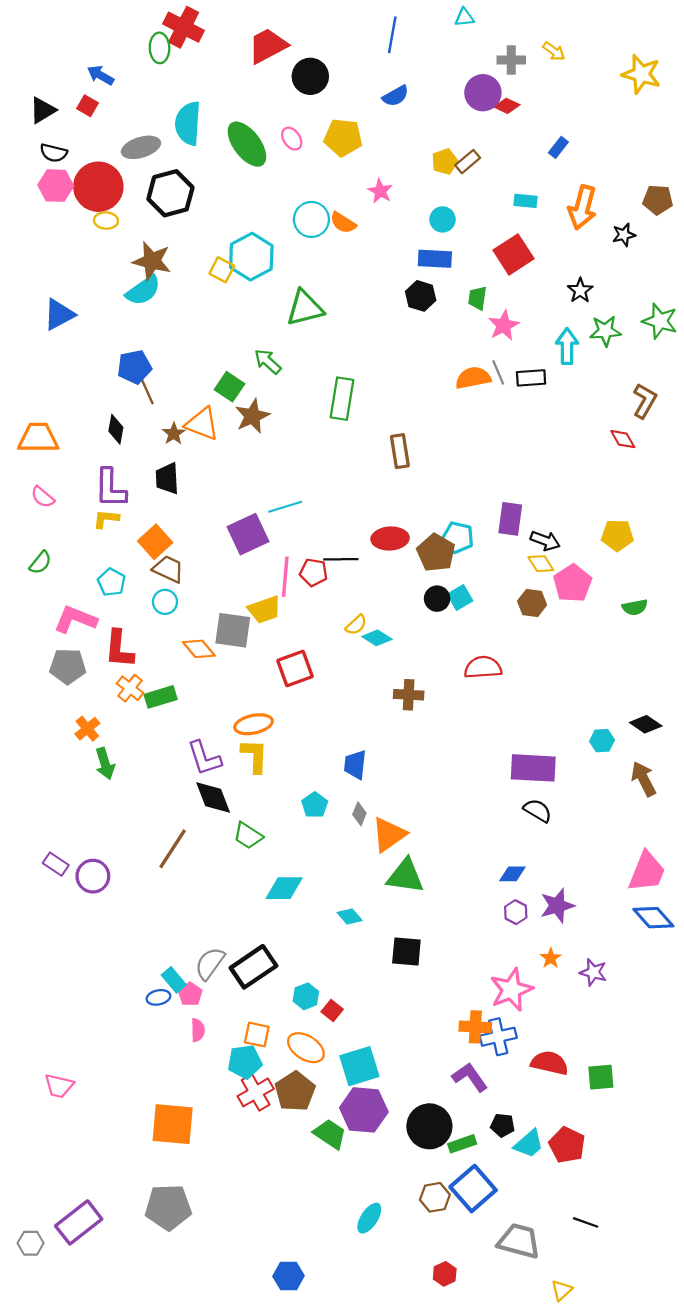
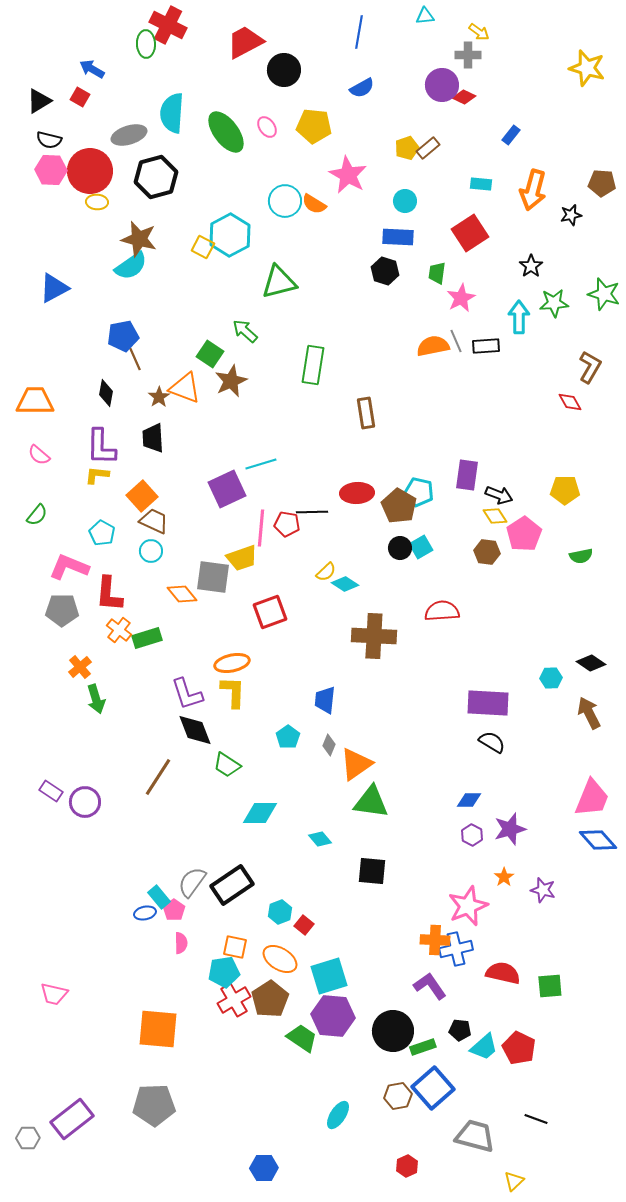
yellow arrow: (554, 51) -> (479, 32), moved
pink star: (380, 191) -> (348, 175), size x1.6
brown cross: (409, 695) -> (374, 636), size x1.6

